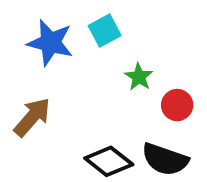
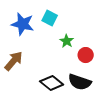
cyan square: (105, 31) -> (50, 18), turned -35

